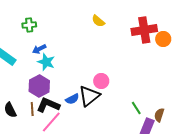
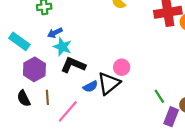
purple hexagon: (39, 86) -> (34, 69), moved
black L-shape: (48, 105) -> (73, 65), moved

